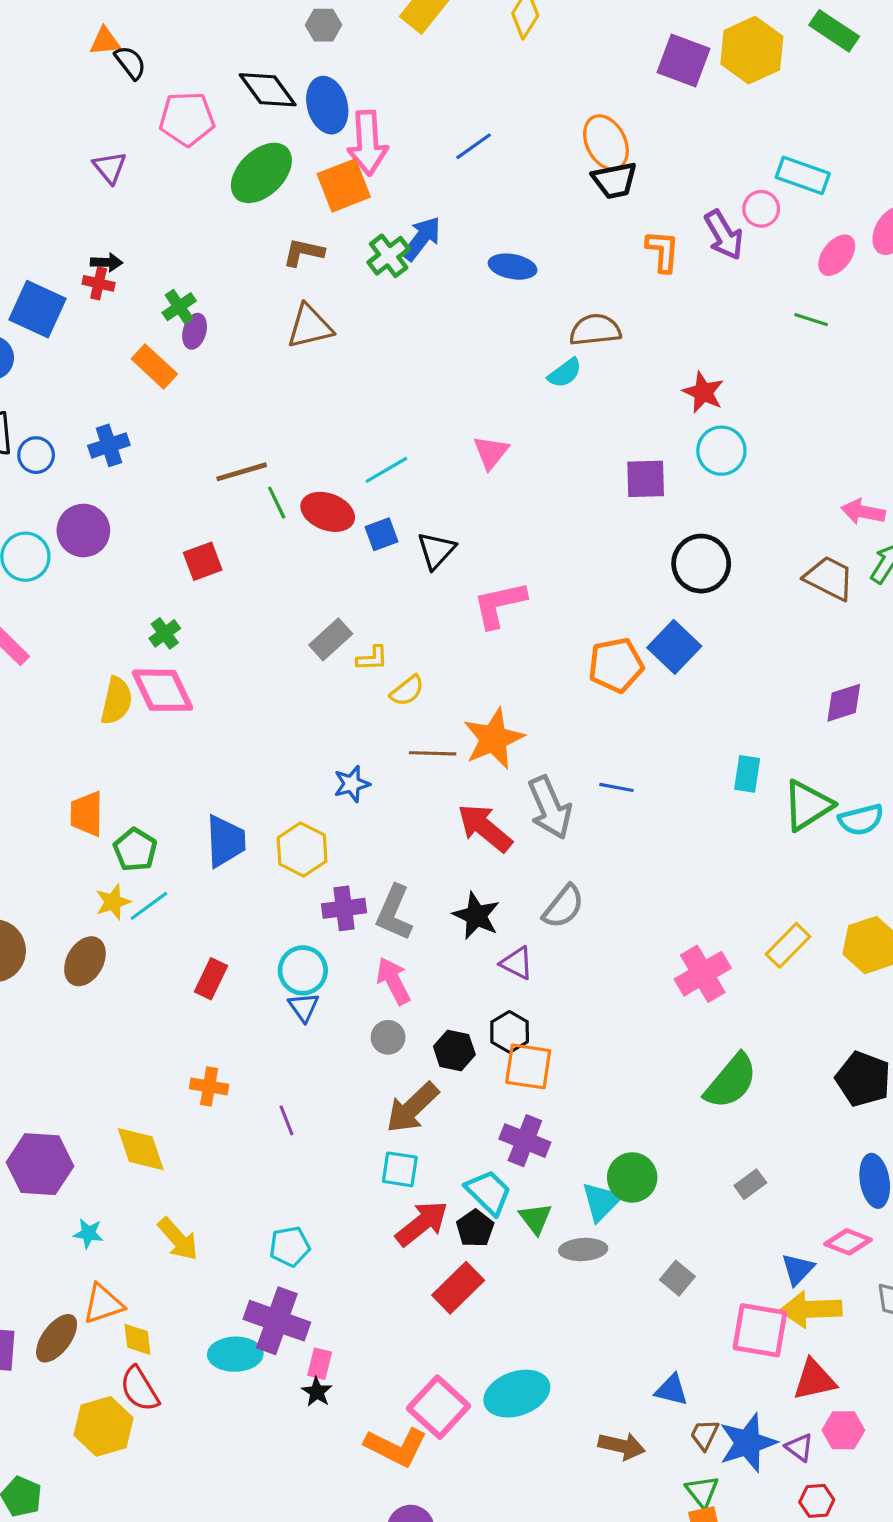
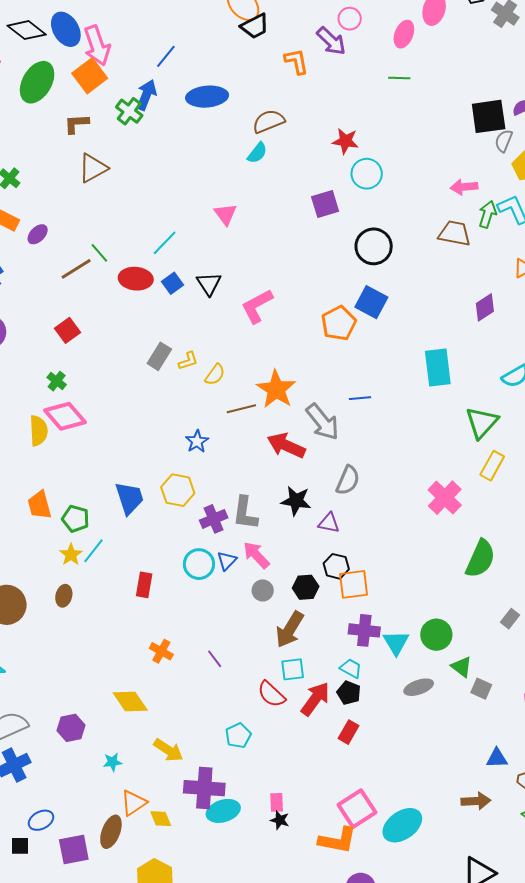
blue line: (474, 146) -> (166, 56), moved
blue ellipse: (513, 267) -> (207, 97), size x1.4
purple ellipse: (195, 331) -> (38, 234), moved, turned 45
green line: (277, 503) -> (99, 253), moved
cyan rectangle: (747, 774) -> (438, 367), size x1.6
green triangle: (808, 805) -> (482, 423), moved
brown ellipse: (85, 961) -> (64, 596), size x0.7
blue triangle: (304, 1007) -> (227, 561), moved, turned 35
orange cross: (209, 1086) -> (161, 651), turned 35
purple hexagon: (40, 1164) -> (71, 728), size x0.7
cyan trapezoid: (489, 1192) -> (351, 668), size x0.7
cyan triangle: (602, 1201) -> (396, 643), moved
green triangle: (535, 1218) -> (461, 667), moved
red rectangle: (458, 1288) -> (349, 732), size x0.7
purple cross: (277, 1321) -> (204, 788), moved
red semicircle: (139, 1389) -> (271, 694), moved
cyan ellipse: (517, 1394) -> (402, 825), moved
pink square: (439, 1407) -> (357, 809), turned 30

